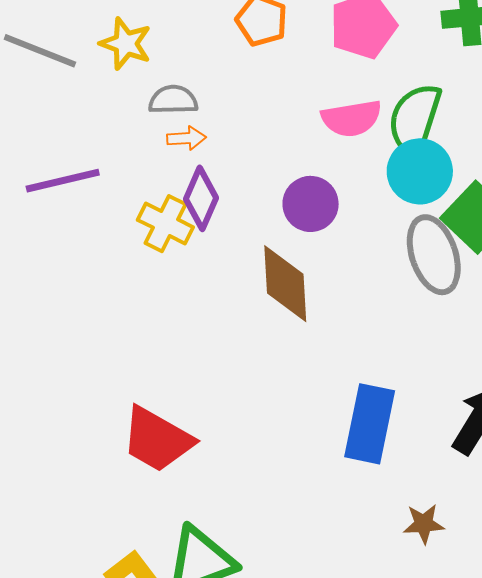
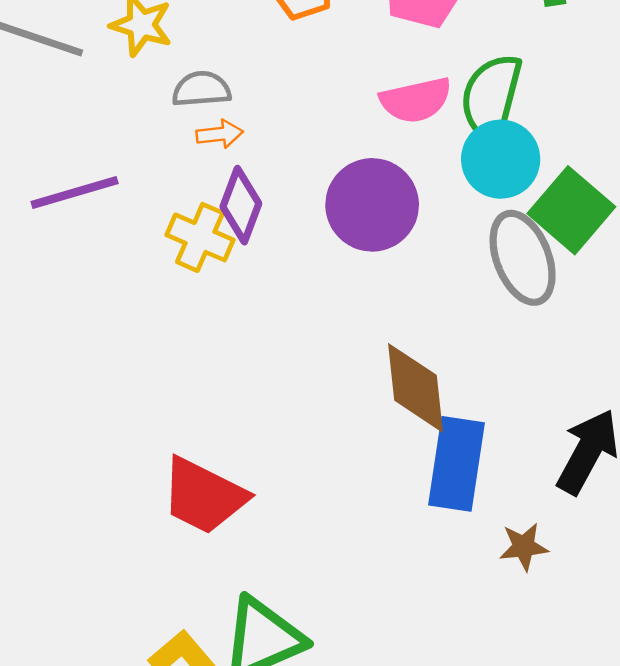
purple circle: (311, 204) -> (372, 205), size x1.4
brown diamond: (285, 284) -> (416, 388), moved
brown star: (424, 524) -> (524, 547), moved

